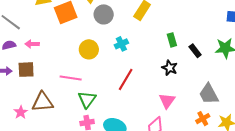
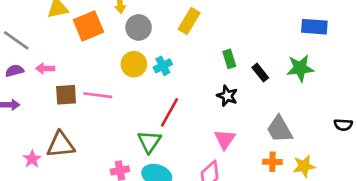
yellow circle: (89, 49) -> (134, 64), moved
brown square: (26, 70) -> (66, 95), moved
pink line: (71, 78) -> (98, 95), moved
green triangle: (87, 99) -> (149, 142), moved
orange cross: (203, 119) -> (272, 162), turned 32

